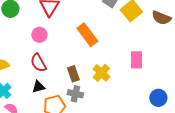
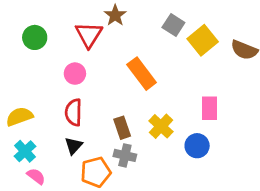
red semicircle: (38, 63) -> (74, 112), turned 30
black triangle: (38, 87) -> (74, 146), turned -32
blue circle: (158, 98) -> (197, 146), moved

